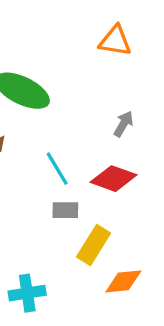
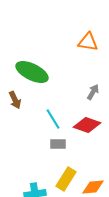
yellow rectangle: (94, 245) -> (66, 179), moved

